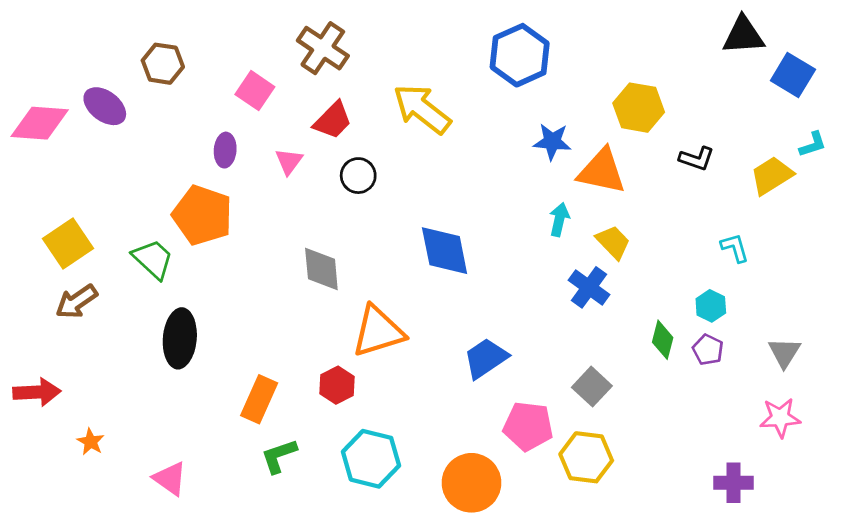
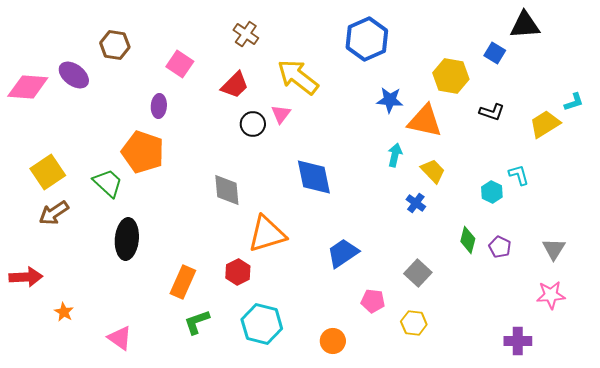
brown cross: (323, 48) -> (246, 34), moved, size x0.7
blue square: (793, 75) -> (495, 53), moved, size x0.7
pink triangle: (289, 161) -> (281, 114), moved
blue cross: (589, 287) -> (416, 203), size x0.7
cyan hexagon: (711, 306) -> (492, 192), moved
pink pentagon: (528, 426) -> (373, 301), size x0.7
yellow hexagon: (586, 457) -> (414, 323), size x0.7
orange circle: (471, 483) -> (333, 341), size x0.6

